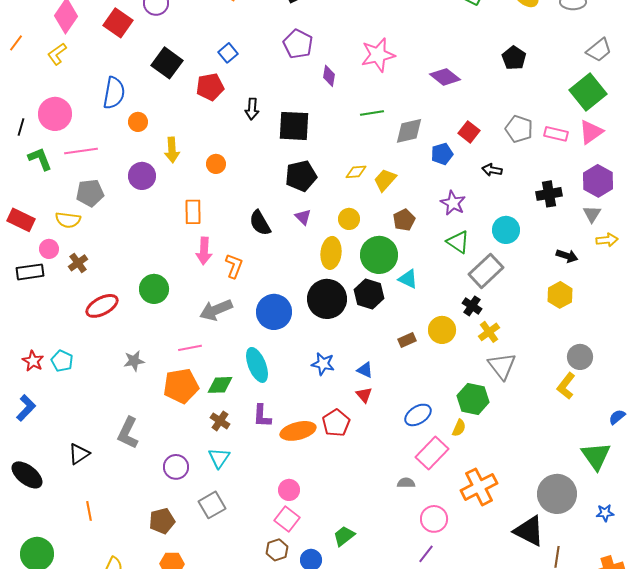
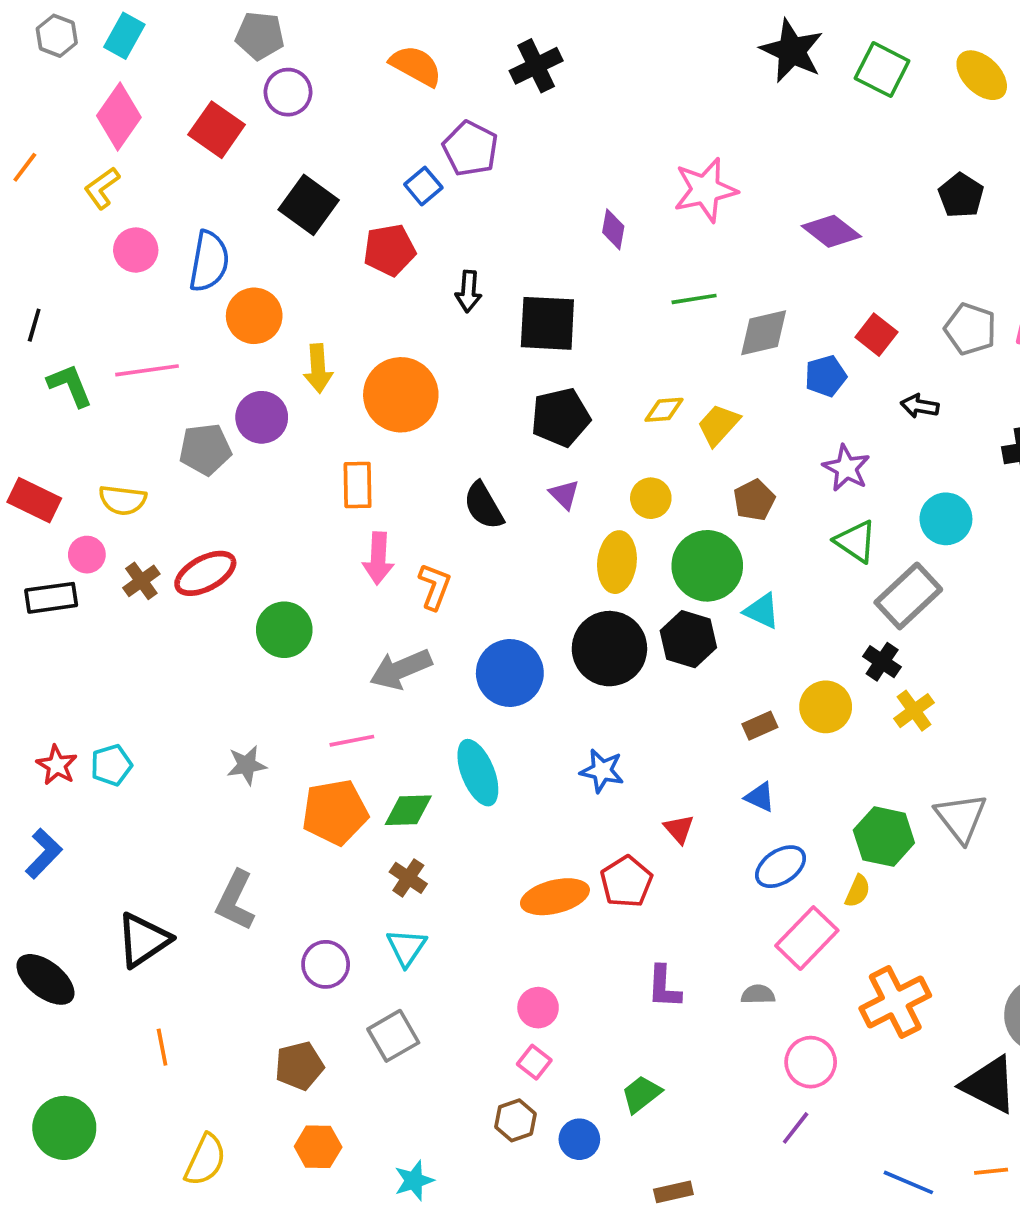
purple pentagon: (298, 44) -> (470, 149), moved
pink circle: (55, 114) -> (136, 250), moved, size x0.7
orange circle: (138, 122) -> (254, 316), size x1.5
orange circle: (216, 164) -> (401, 395), size x2.0
gray pentagon: (90, 193) -> (205, 449), moved
red ellipse: (102, 306) -> (205, 573), moved
cyan pentagon: (62, 361) -> (111, 765), turned 30
gray triangle: (502, 366) -> (961, 818), moved
blue triangle: (365, 370) -> (760, 797), moved
purple L-shape: (262, 416) -> (664, 987), moved
black triangle: (79, 454) -> (143, 940), size x1.4
pink square: (287, 519) -> (534, 1062), size x0.7

